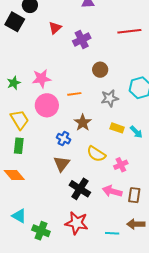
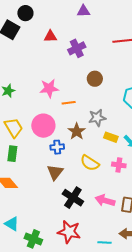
red triangle: (55, 28) -> (50, 36), turned 40
pink star: (42, 79) -> (49, 88), moved
gray star: (110, 98) -> (97, 118), moved
pink circle: (47, 105) -> (43, 126), moved
blue cross: (63, 139) -> (57, 147), turned -32
pink cross: (121, 165) -> (119, 165), moved, turned 32

